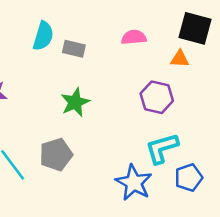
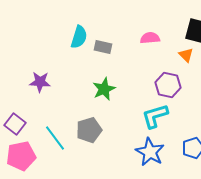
orange triangle: (180, 59) -> (186, 55), turned 42
cyan L-shape: (162, 148) -> (155, 116), moved

